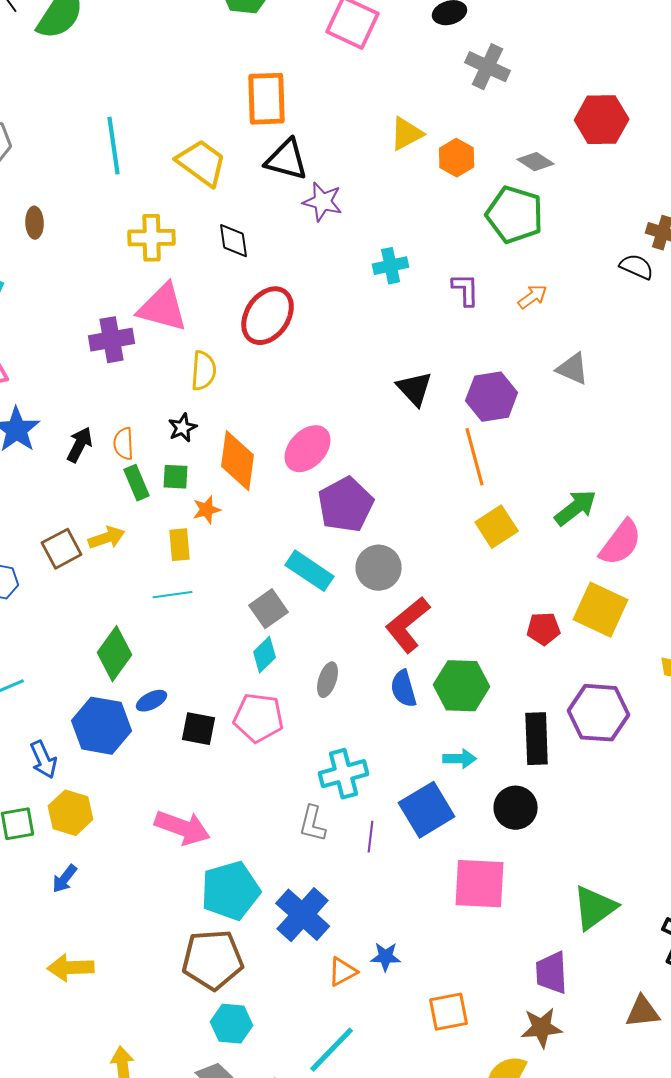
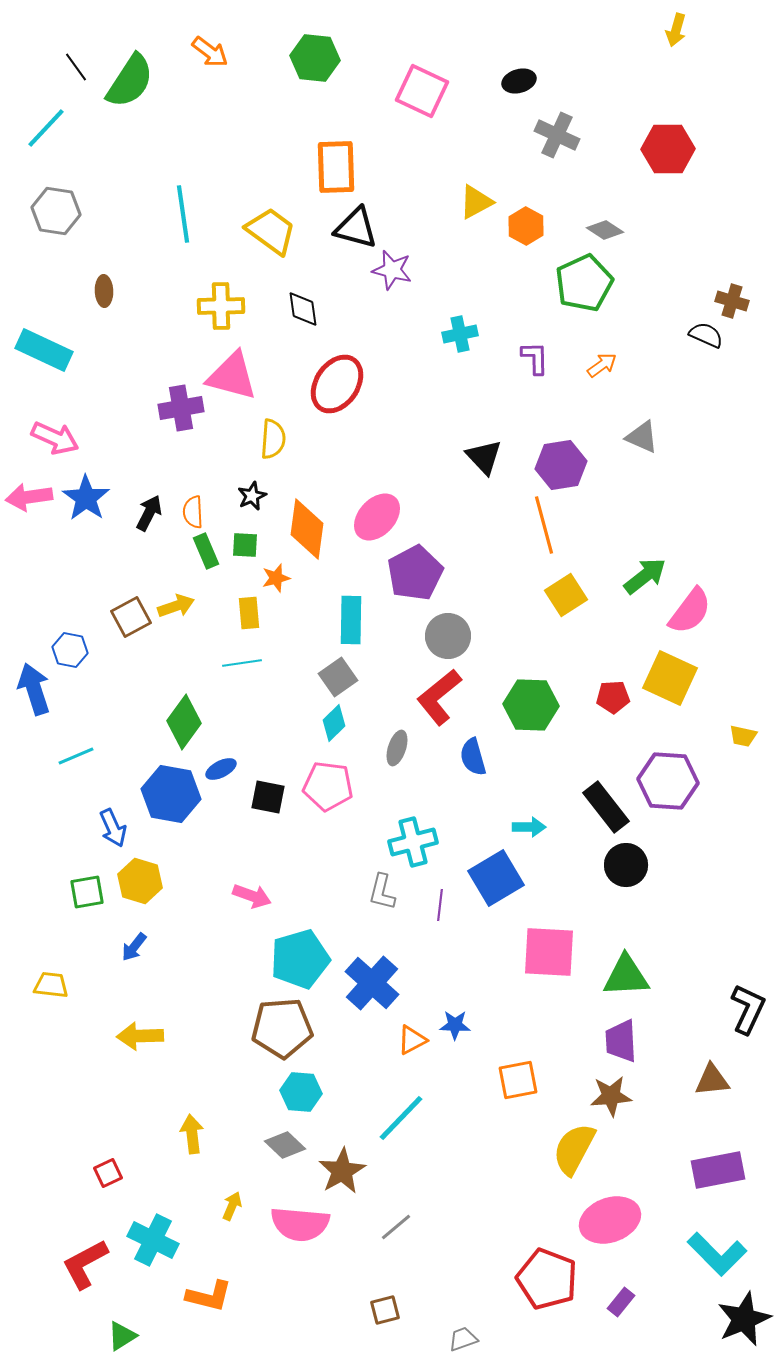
red hexagon: (602, 120) -> (668, 149), moved
green pentagon: (515, 215) -> (584, 283), turned 30
cyan rectangle: (310, 571) -> (351, 620), moved, turned 57
red L-shape: (408, 625) -> (439, 697), moved
green hexagon: (462, 686) -> (531, 705), moved
black rectangle: (537, 739) -> (606, 807), turned -36
black circle: (516, 808) -> (626, 865), moved
pink arrow: (183, 828) -> (252, 896), size x0.7
green triangle: (595, 908) -> (626, 976), moved, turned 33

